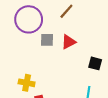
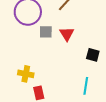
red triangle: (69, 42) -> (67, 34), turned -35

